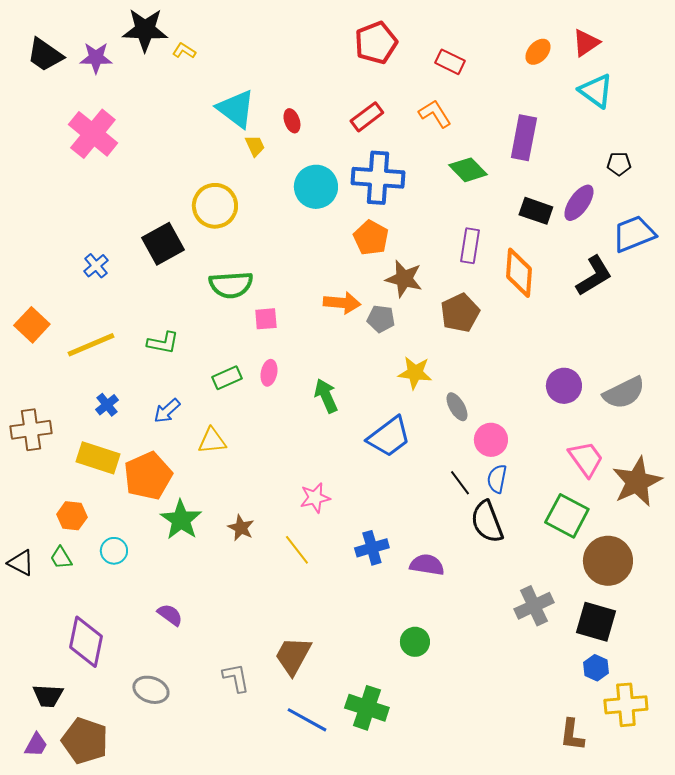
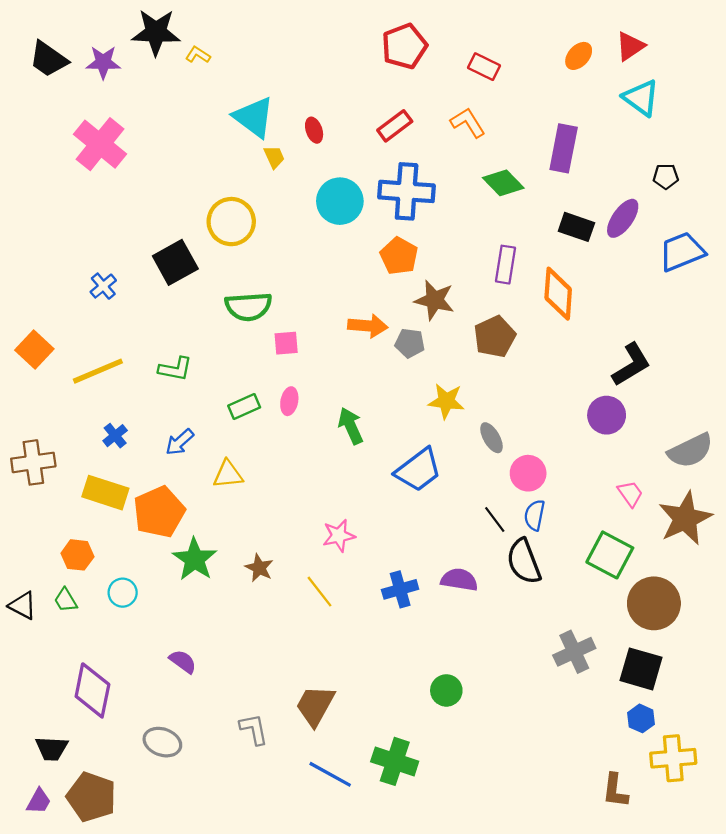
black L-shape: (594, 276) -> (631, 365), moved
gray semicircle: (624, 393) -> (690, 451), moved
pink trapezoid: (586, 459) -> (630, 494), size x0.7
purple semicircle: (427, 565) -> (459, 580), moved

